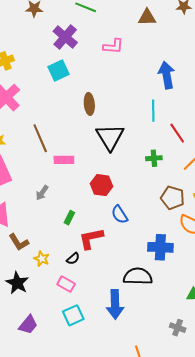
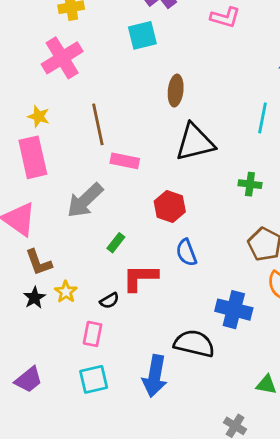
black triangle: (110, 137) -> (195, 142), turned 36
gray arrow: (42, 193) -> (85, 200), size x1.8
black star: (17, 283) -> (34, 298), moved, size x0.7
pink rectangle: (66, 284) -> (93, 334), turned 60

